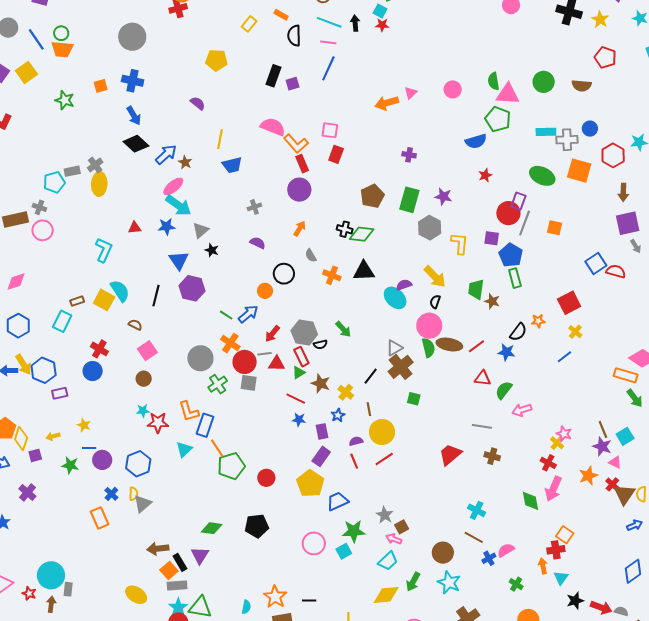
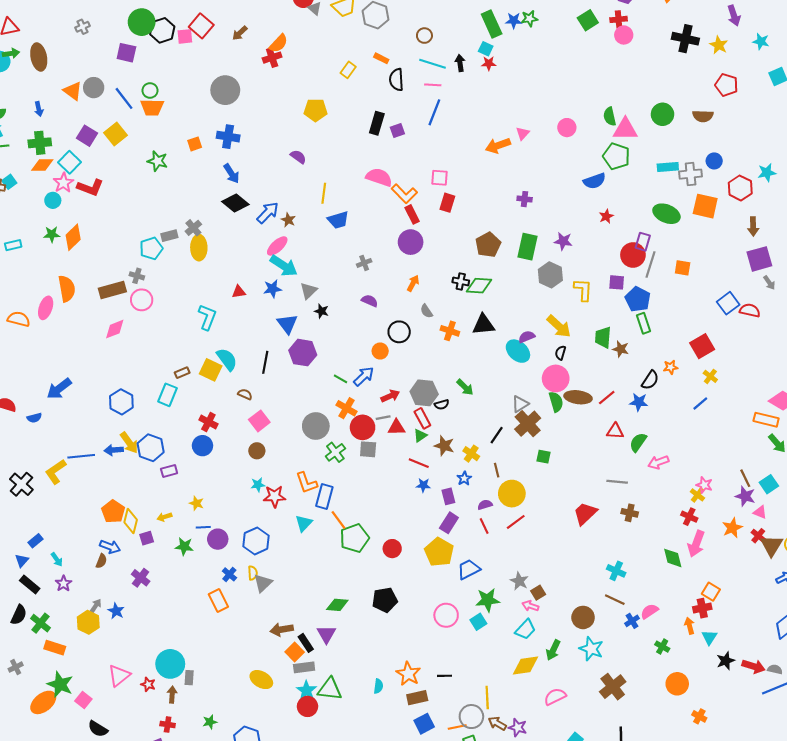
pink diamond: (16, 282) -> (115, 329), moved
red arrow: (272, 334) -> (390, 396), turned -150

